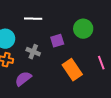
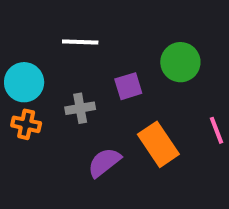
gray cross: (33, 52) -> (80, 108), turned -32
purple semicircle: (23, 79) -> (104, 162), moved

